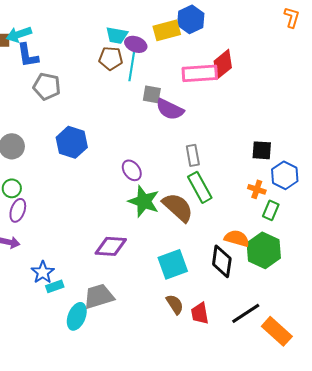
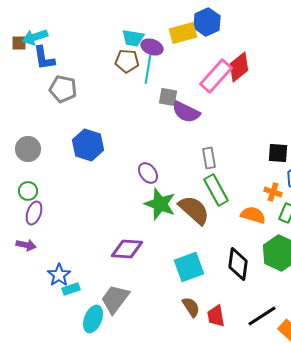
pink rectangle: (200, 73) -> (216, 76), turned -44
orange semicircle: (237, 238) -> (253, 215), moved
gray trapezoid: (99, 296) -> (115, 299), turned -36

